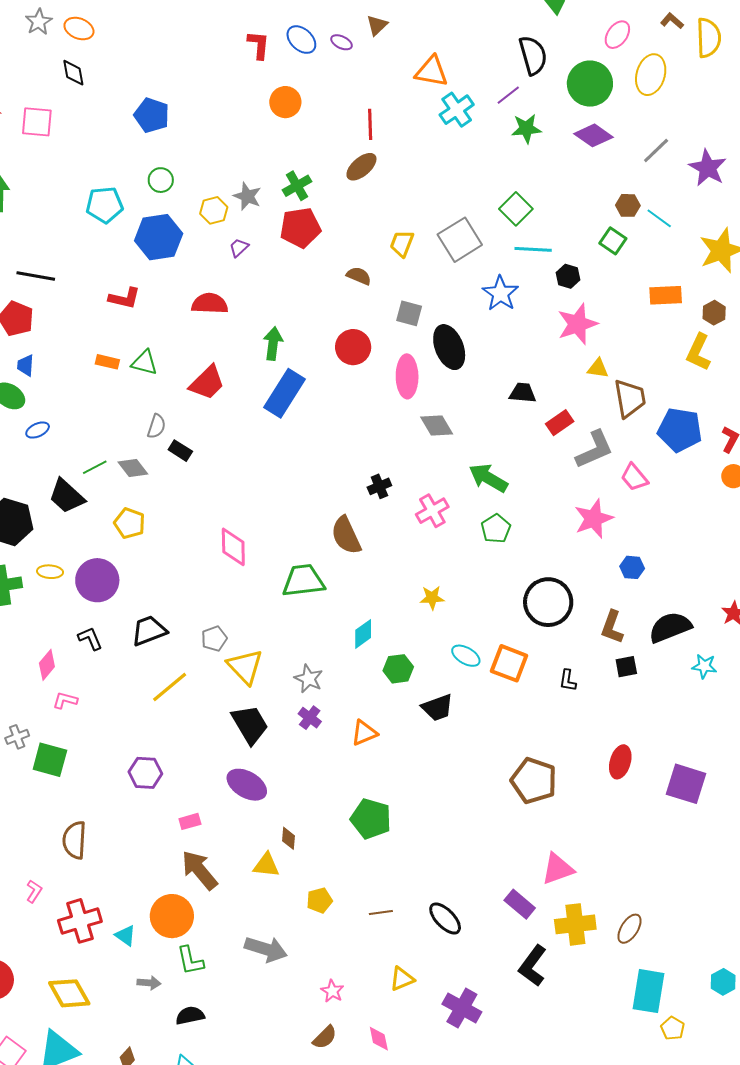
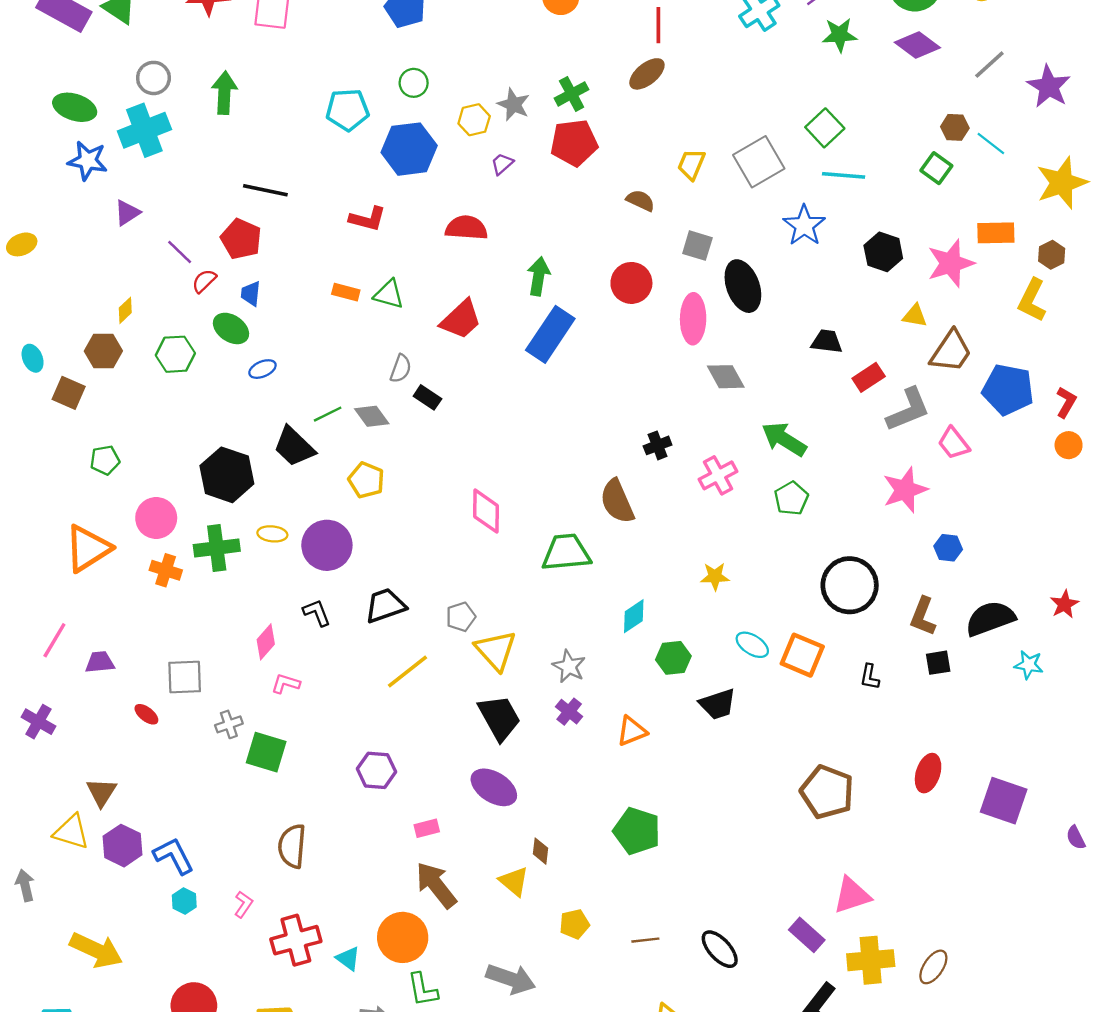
black hexagon: (568, 276) -> (883, 252), moved, size x1.4
pink star: (577, 324) -> (951, 263), moved
brown trapezoid: (630, 398) -> (951, 352), turned 42
yellow triangle: (266, 865) -> (514, 881), turned 32

